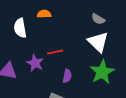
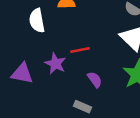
purple semicircle: (67, 76) -> (95, 80), turned -48

